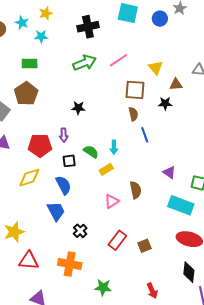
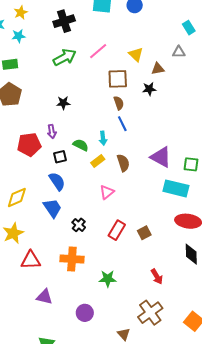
blue line: (145, 135) -> (122, 124), moved
purple triangle: (169, 172) -> (161, 157), size x1.6
yellow diamond: (29, 178) -> (17, 197), moved
brown semicircle: (136, 190) -> (123, 163), moved

